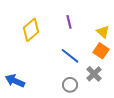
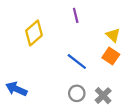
purple line: (69, 22) -> (76, 15), moved
gray cross: (94, 74) -> (103, 96), moved

